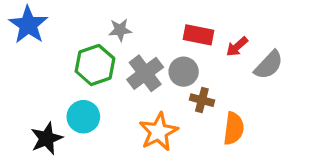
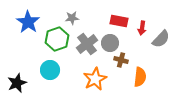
blue star: (28, 25) -> (28, 22), moved
red arrow: (237, 47) -> (142, 28), turned -40
black star: (47, 138) -> (17, 83), moved

